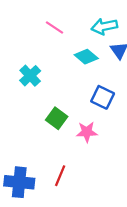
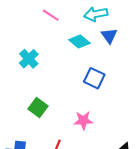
green square: (57, 118) -> (38, 108), moved
pink star: (87, 132) -> (83, 120), moved

